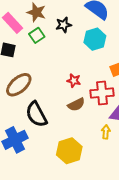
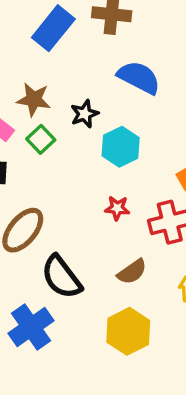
cyan hexagon: (95, 39) -> (121, 147), moved
brown semicircle: (76, 105) -> (132, 272), moved

